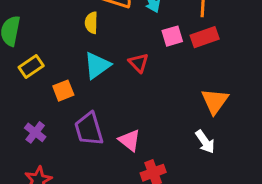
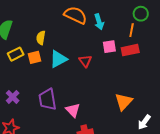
yellow semicircle: (91, 23) -> (41, 38), moved
orange square: (63, 91) -> (34, 57), moved
orange triangle: (215, 101) -> (124, 102), moved
white arrow: (205, 142) -> (144, 122), moved, turned 63

